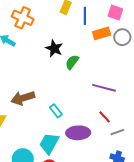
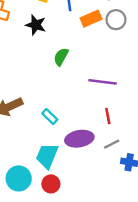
black star: (54, 48) -> (36, 25), moved
red line: (105, 117) -> (108, 116), turned 40
gray line: (117, 132) -> (112, 144), moved

